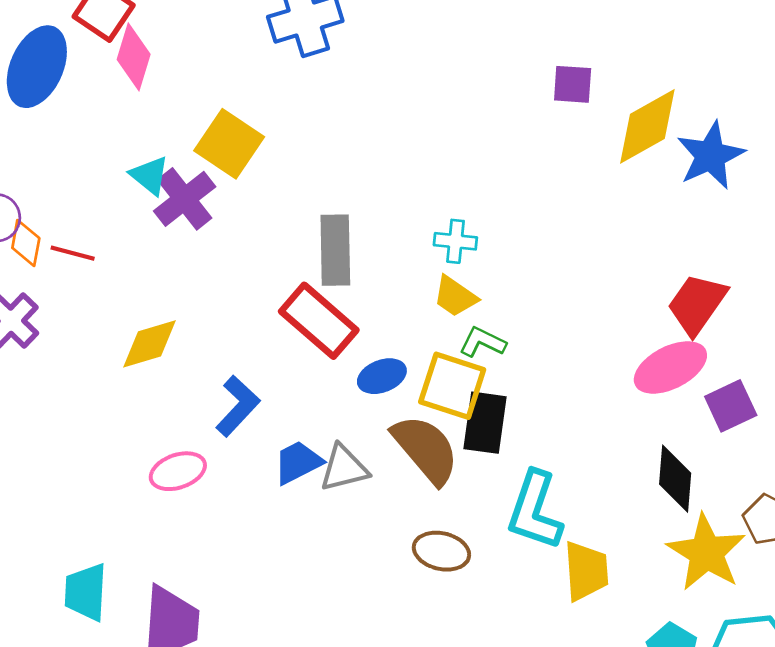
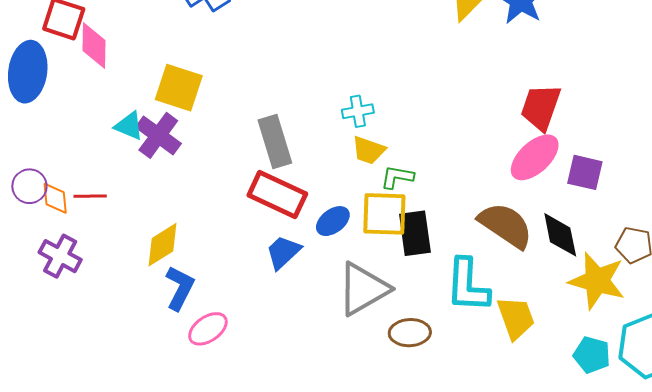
blue L-shape: (238, 406) -> (180, 288), moved
purple square: (731, 406) -> (585, 172), turned -36
brown semicircle: (426, 449) -> (506, 225), moved
blue trapezoid: (298, 462) -> (283, 252), moved
gray triangle: (344, 468) -> (363, 289), moved, size x1.5

